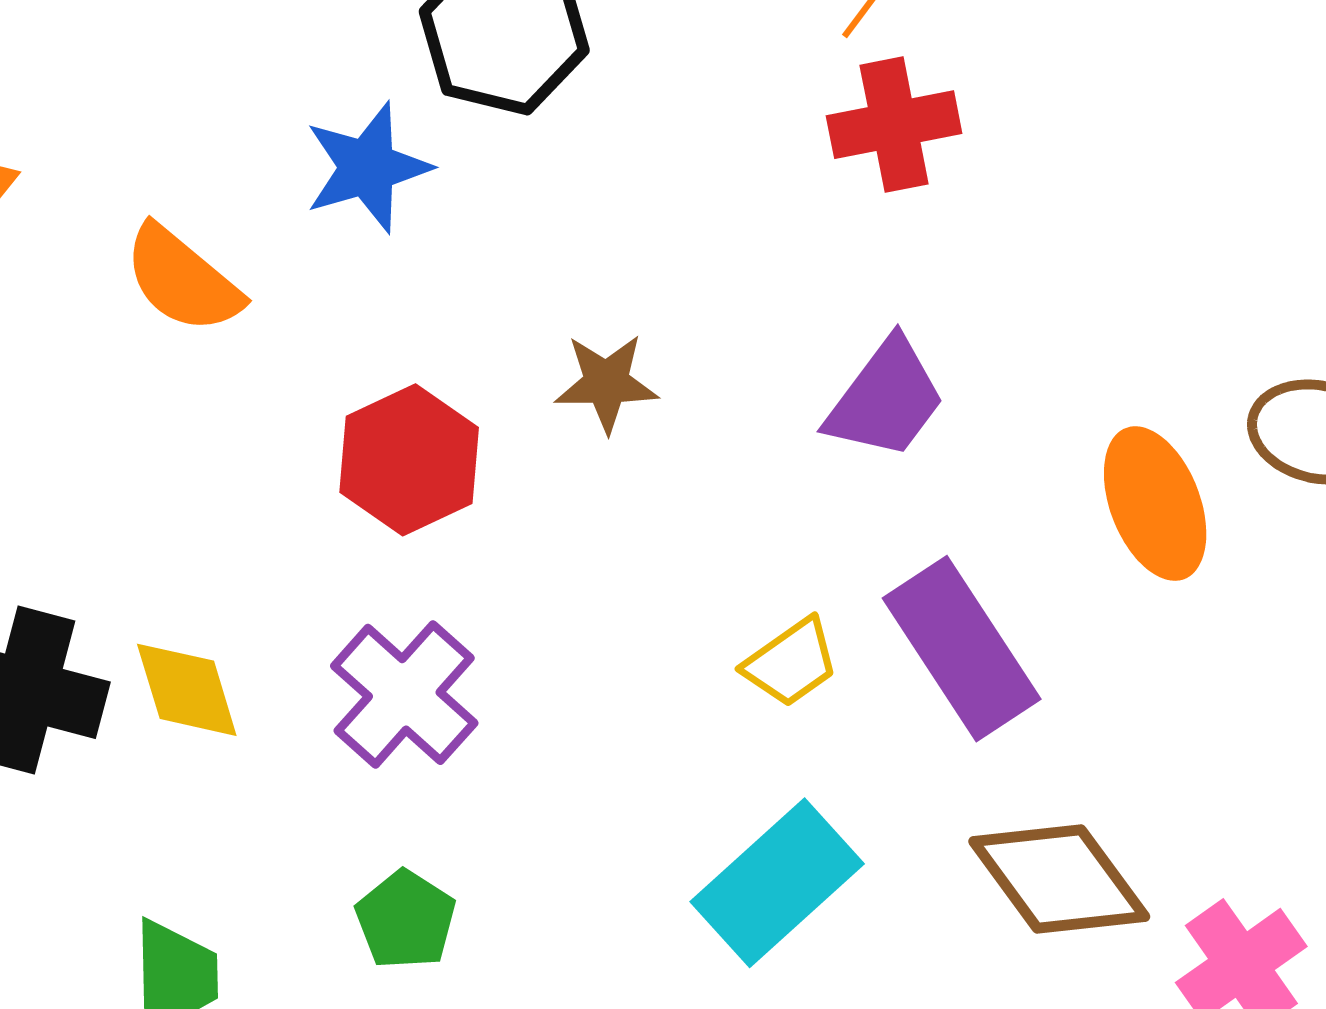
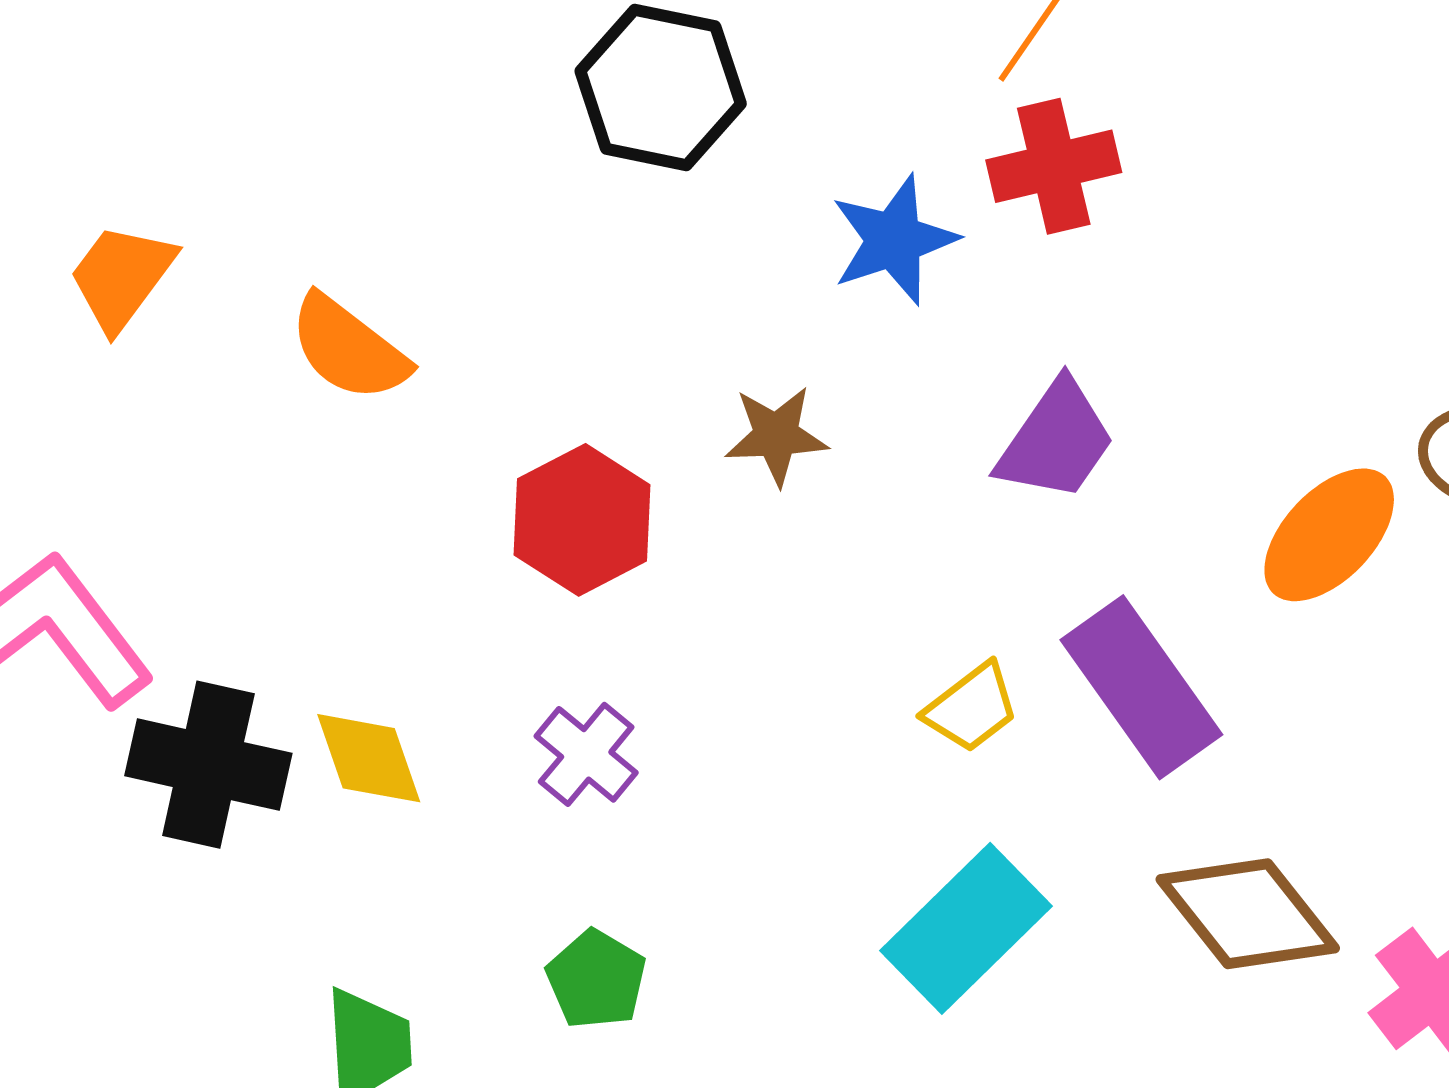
blue star: (367, 168) -> (894, 240), moved
orange ellipse: (1155, 504) -> (1329, 535), turned 67
purple cross: (404, 694) -> (586, 754), size x0.7

